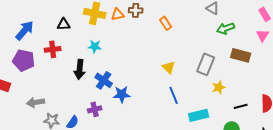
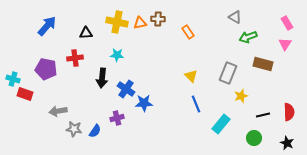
blue arrow: (25, 30) -> (47, 26), moved
cyan rectangle: (199, 115) -> (221, 124), turned -36

